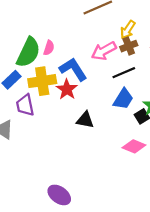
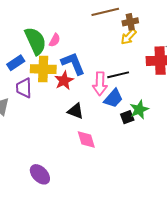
brown cross: (129, 46) -> (130, 22), moved
pink arrow: (104, 51) -> (100, 84), moved, turned -70
green semicircle: (28, 52) -> (35, 41), turned -60
pink diamond: (134, 146) -> (86, 140), moved, turned 40

